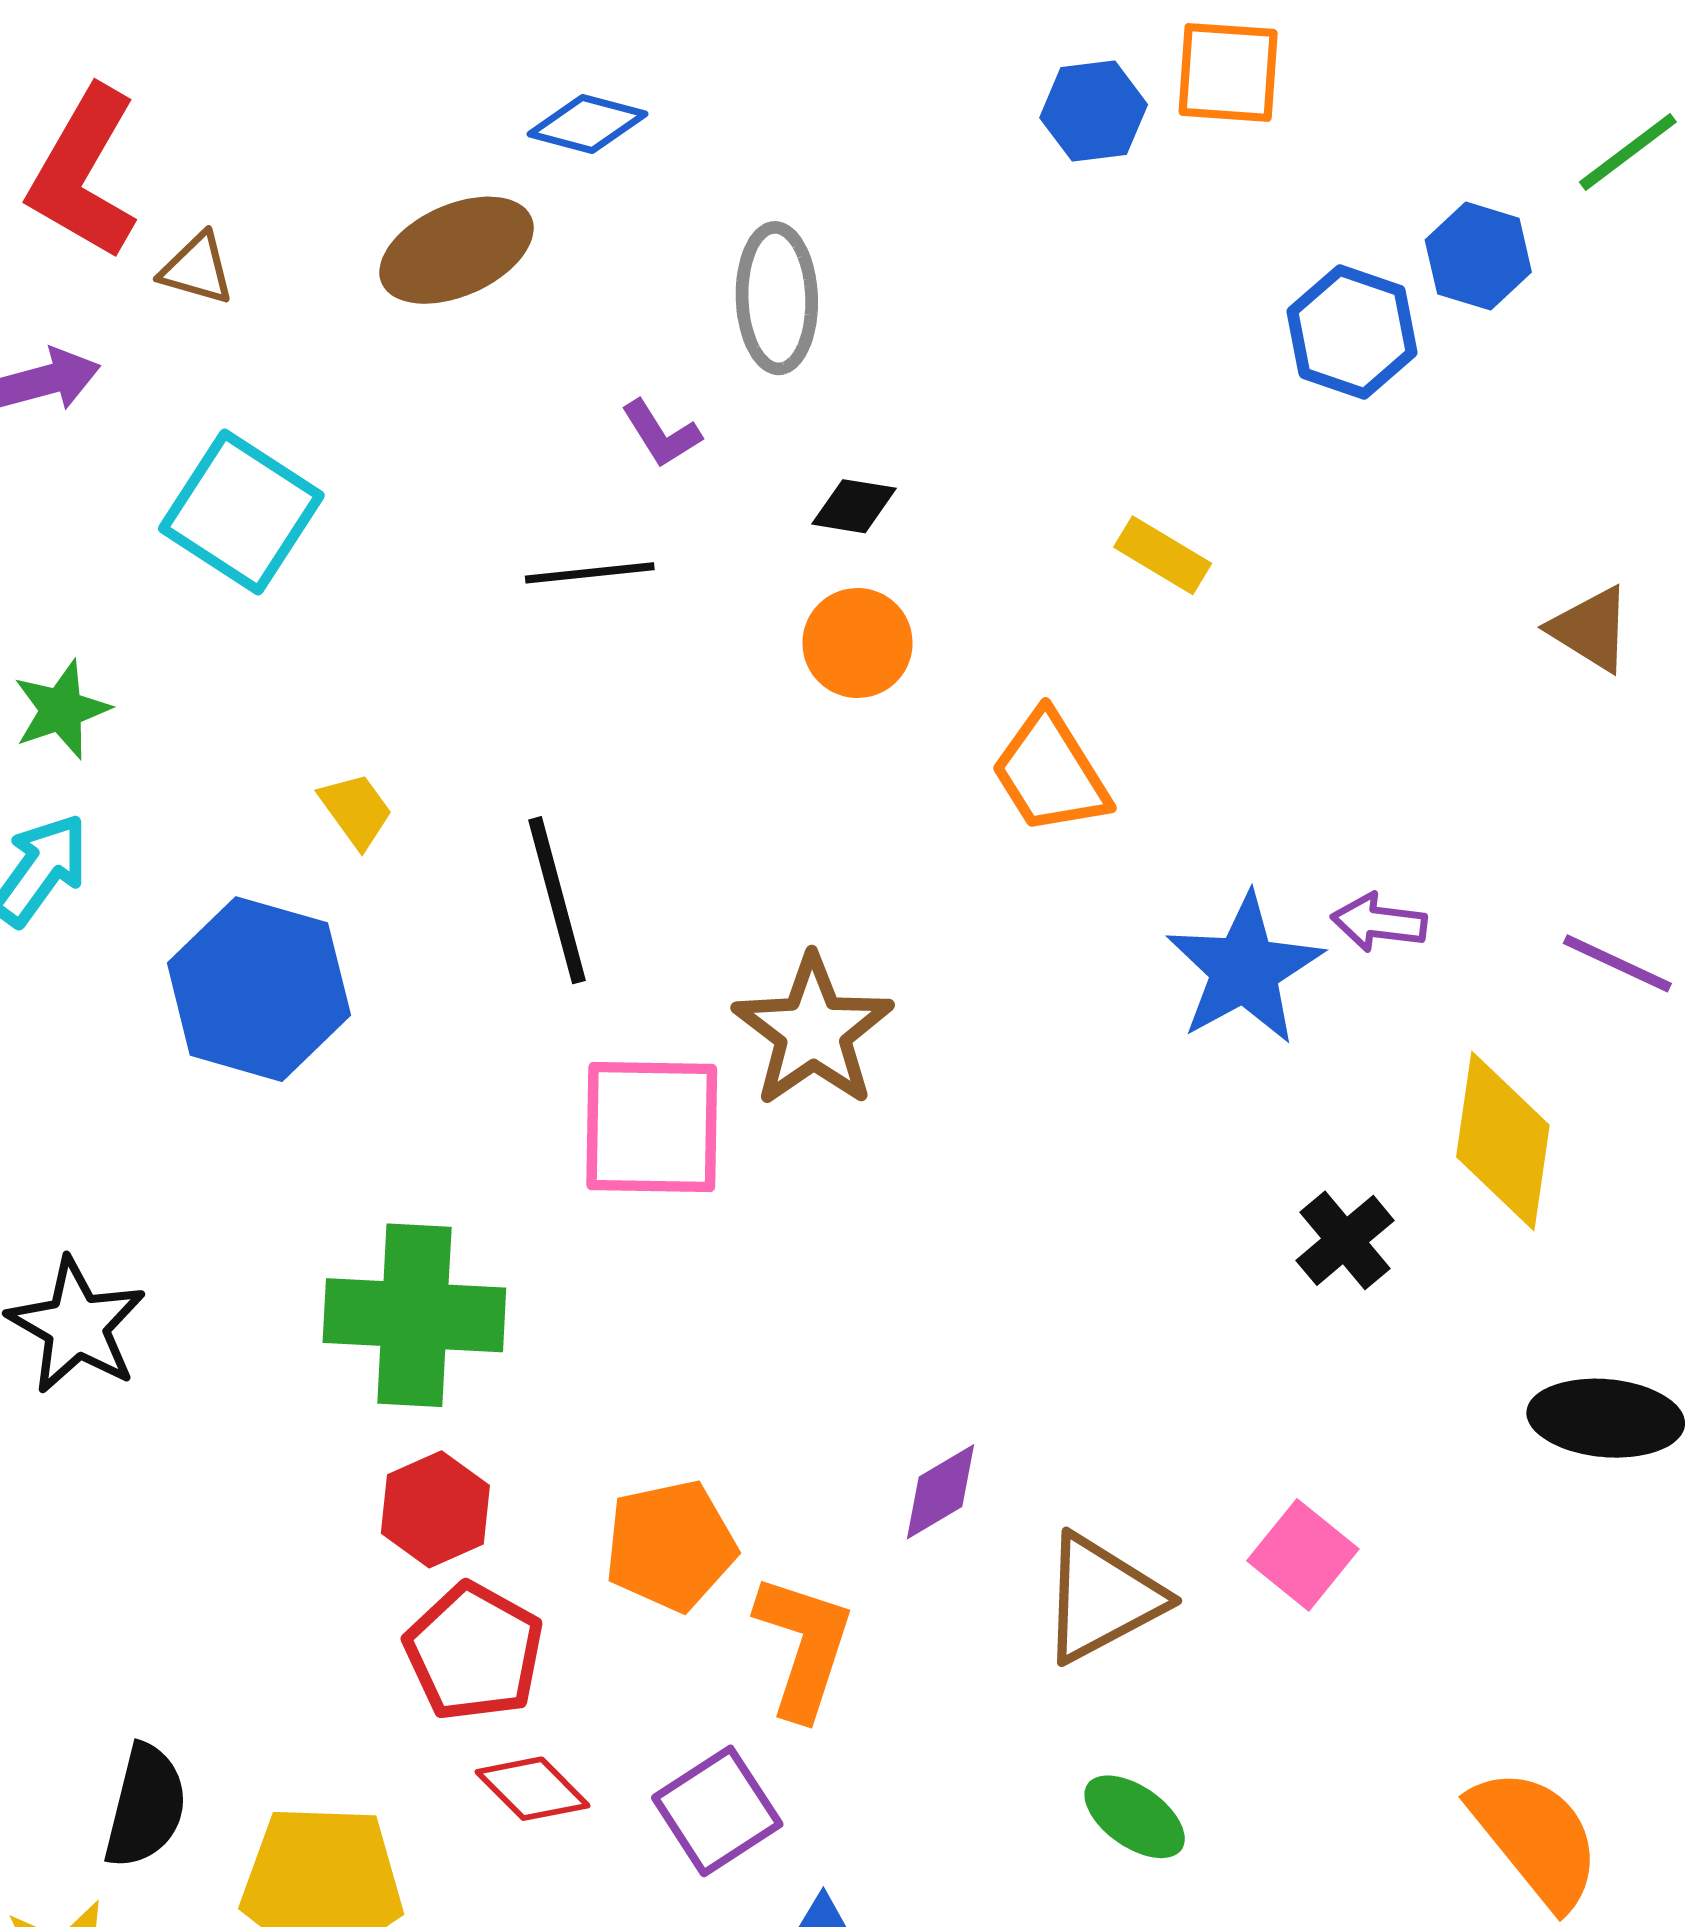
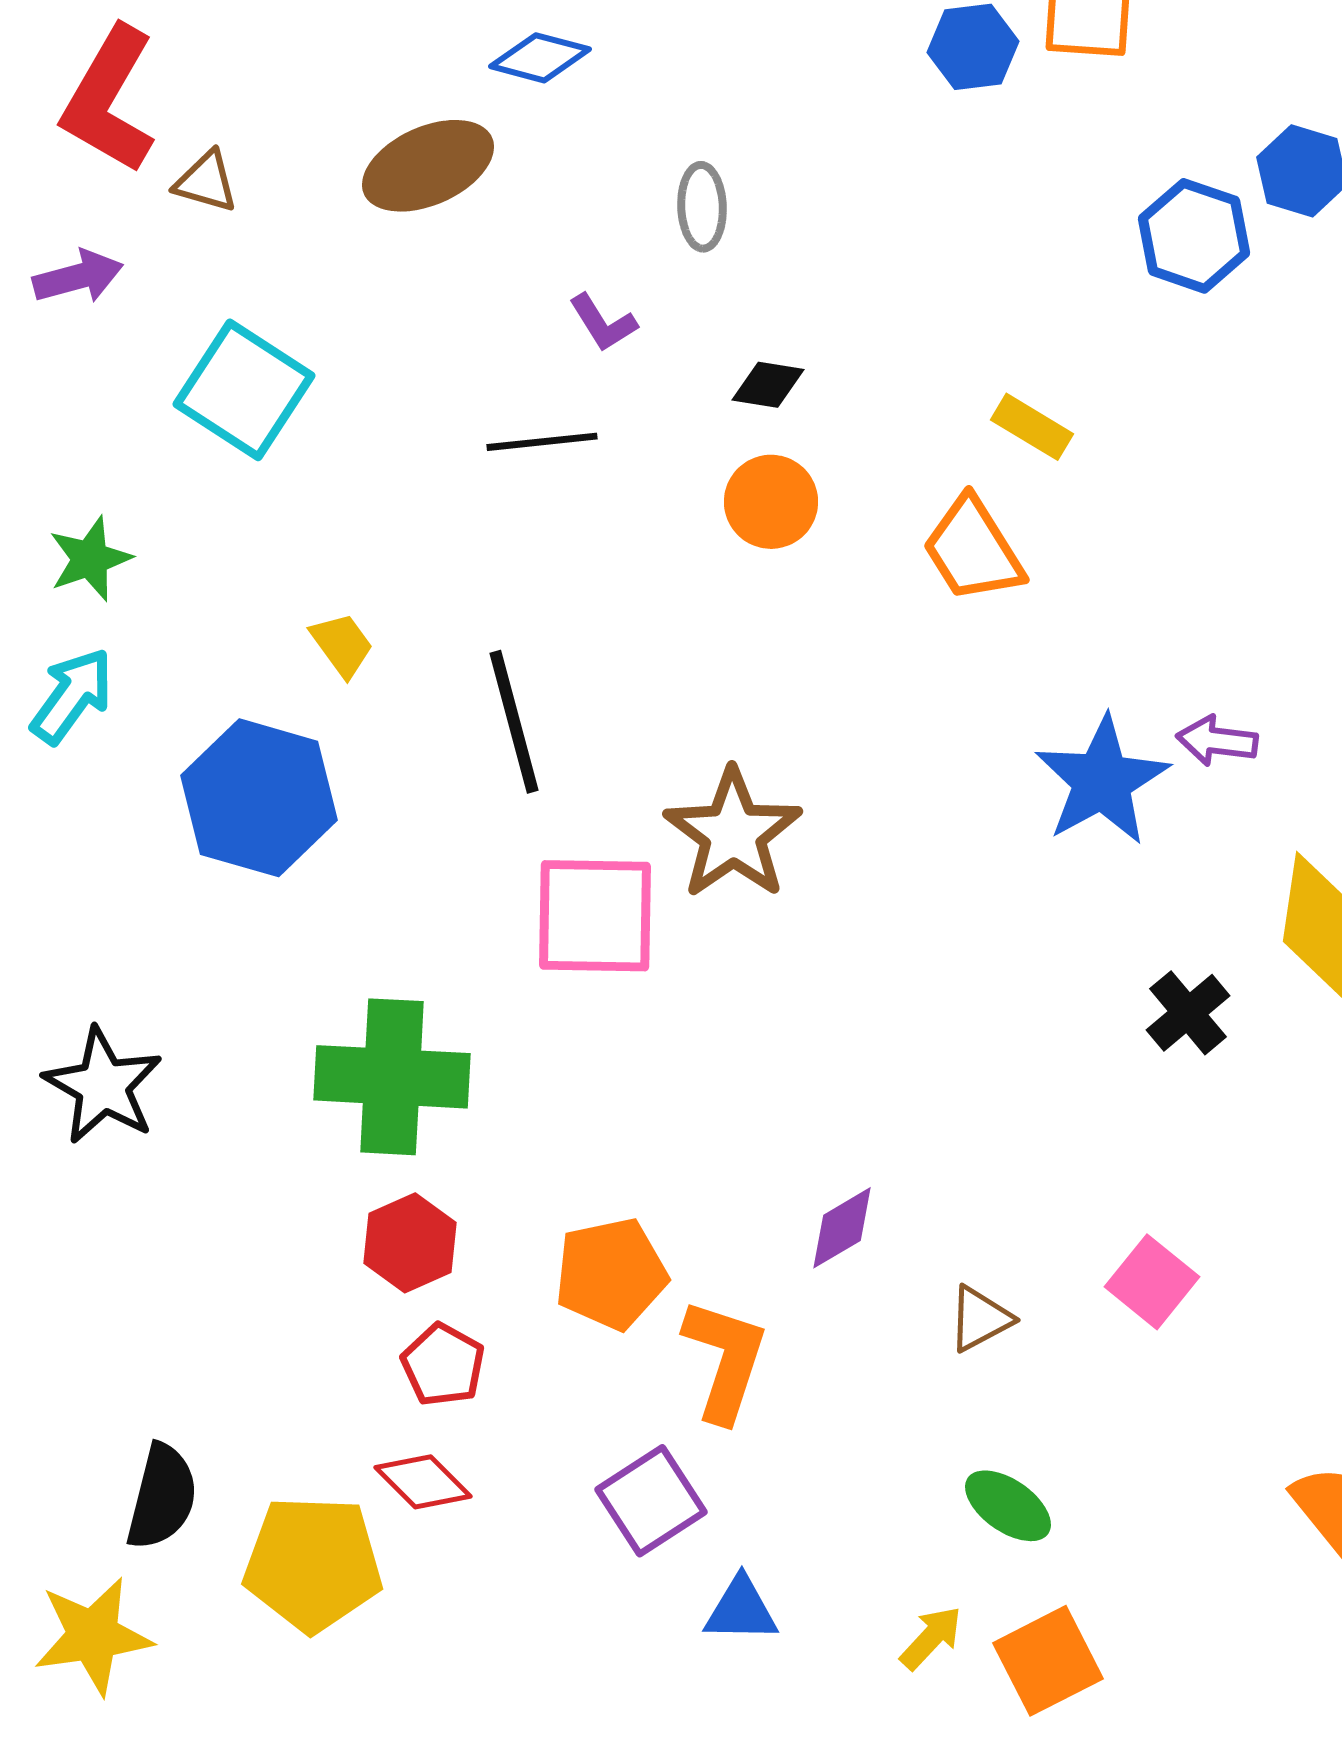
gray ellipse: (777, 298) -> (702, 207), size x0.7
orange trapezoid: (1050, 773) -> (973, 550), moved
brown triangle: (1102, 1598) -> (980, 1319), size x0.6
red pentagon: (474, 1652) -> (443, 1365), size x0.7
red diamond: (532, 1789) -> (423, 1482), moved

